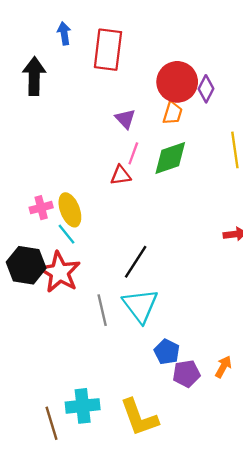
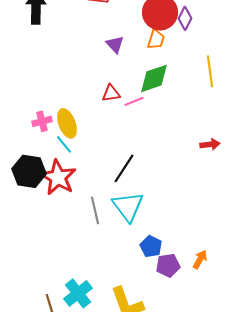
pink line: (133, 153) -> (134, 101), moved, turned 48
cyan cross: (83, 406) -> (78, 293), turned -32

